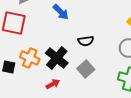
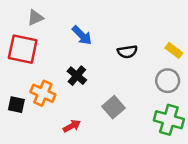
black semicircle: (86, 41) -> (127, 52), moved
black cross: (57, 58) -> (77, 76), moved, size x0.7

